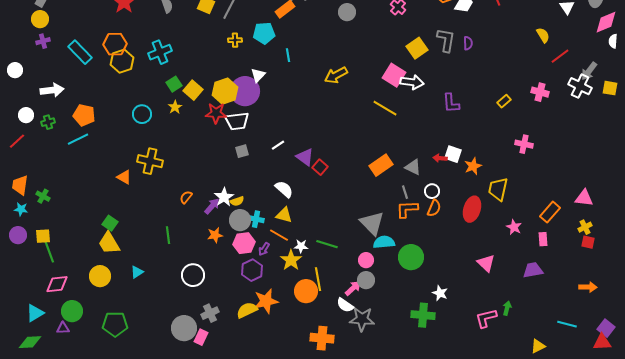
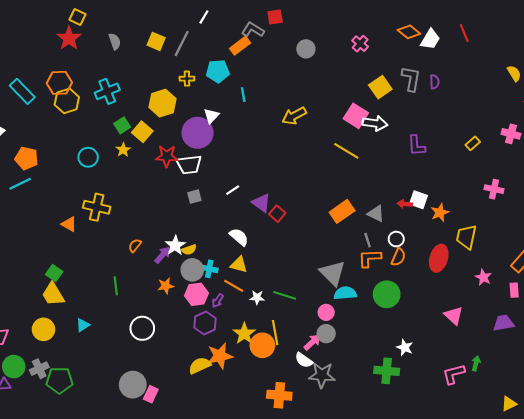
yellow hexagon: (225, 91) -> (162, 103), moved
green circle: (411, 257) -> (387, 294), moved
yellow star: (291, 260) -> (244, 334), moved
gray cross: (210, 313) -> (39, 369), moved

